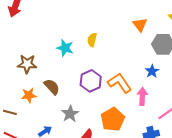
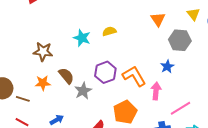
yellow semicircle: (92, 40) -> (109, 31), turned 56
gray star: (70, 114) -> (83, 91), moved

